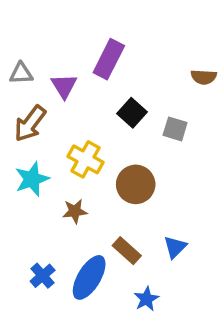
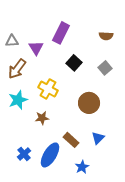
brown semicircle: (204, 77) -> (106, 36), moved
gray square: (175, 129) -> (105, 68), moved, turned 32
brown circle: (136, 184) -> (89, 103), moved

